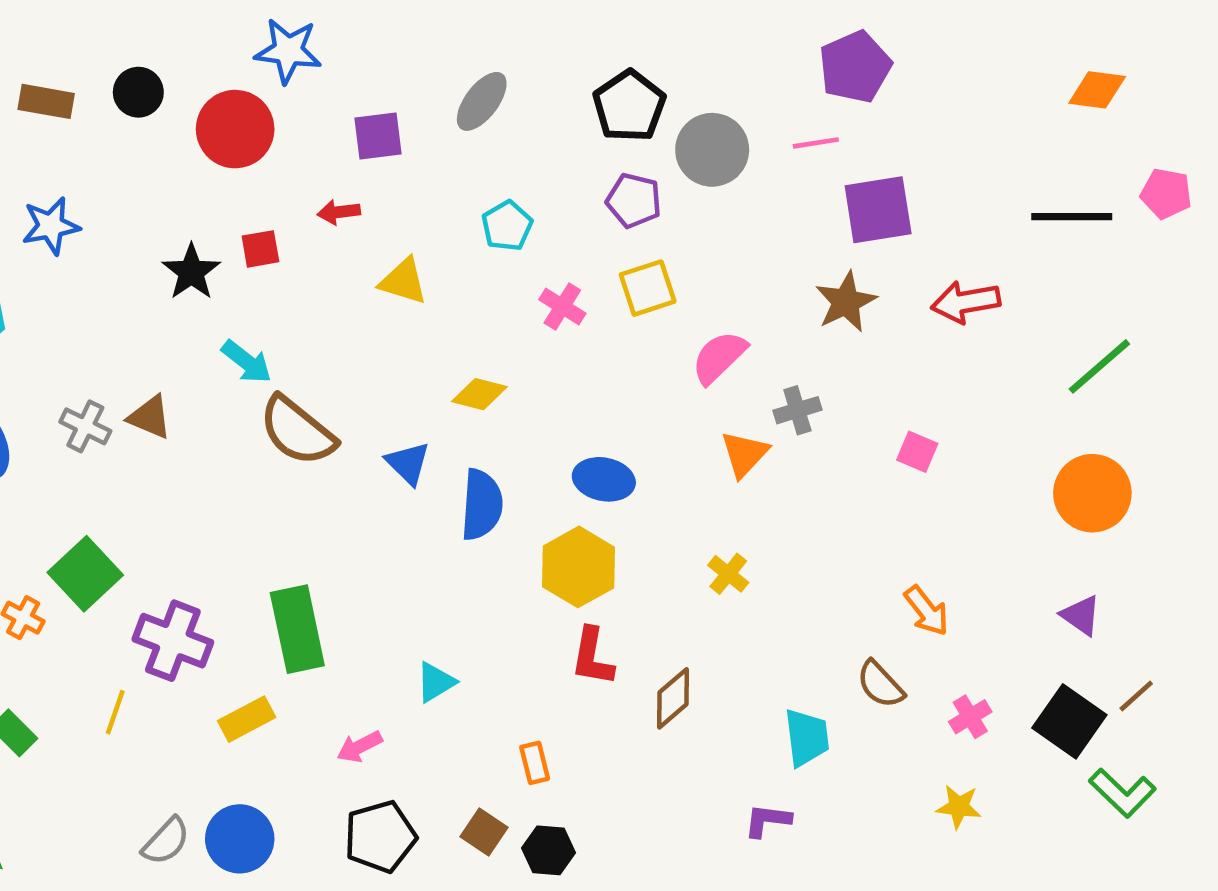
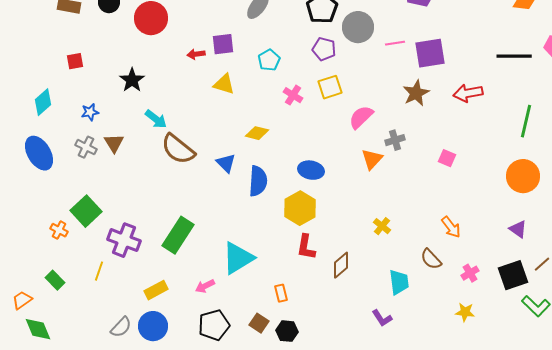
purple square: (378, 136) -> (223, 44), moved
pink line: (816, 143) -> (395, 43), moved
blue star: (51, 226) -> (90, 112), moved, size x0.7
red square: (260, 249) -> (75, 61), moved
green line: (1099, 366) -> (526, 121), turned -36
brown triangle: (150, 417) -> (114, 143), turned 35
yellow cross: (728, 574) -> (382, 226), moved
green rectangle: (297, 629) -> (178, 235), turned 45
cyan triangle: (436, 682) -> (238, 258), size x1.8
yellow rectangle: (247, 719) -> (156, 290), moved
black square: (1069, 721) -> (513, 275), turned 36
purple L-shape: (767, 820) -> (382, 318), turned -130

